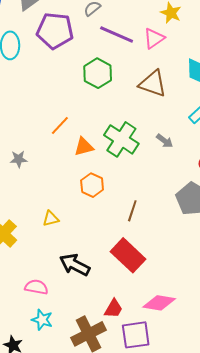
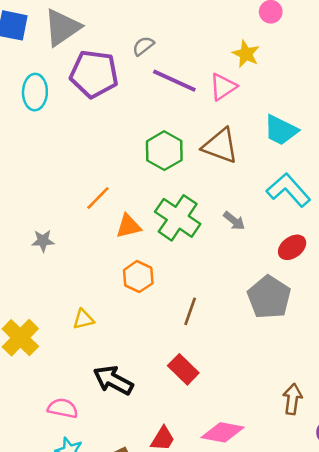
green hexagon: (98, 73) -> (164, 151), moved
red rectangle: (128, 255) -> (183, 369), size x0.7

